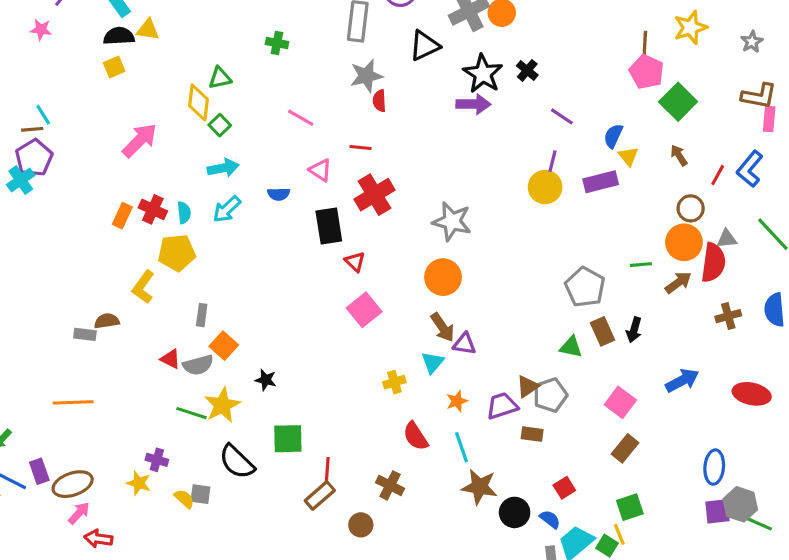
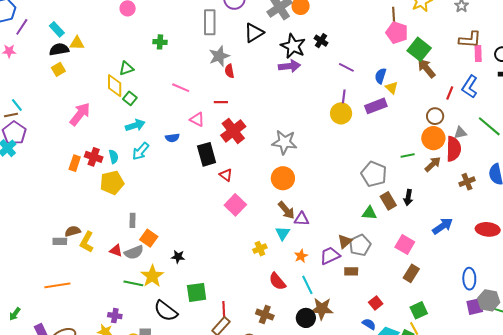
brown arrow: (679, 155) -> (426, 68), moved, size x1.5
yellow L-shape: (143, 287) -> (87, 242), moved
black circle: (515, 512) -> (306, 318), moved

